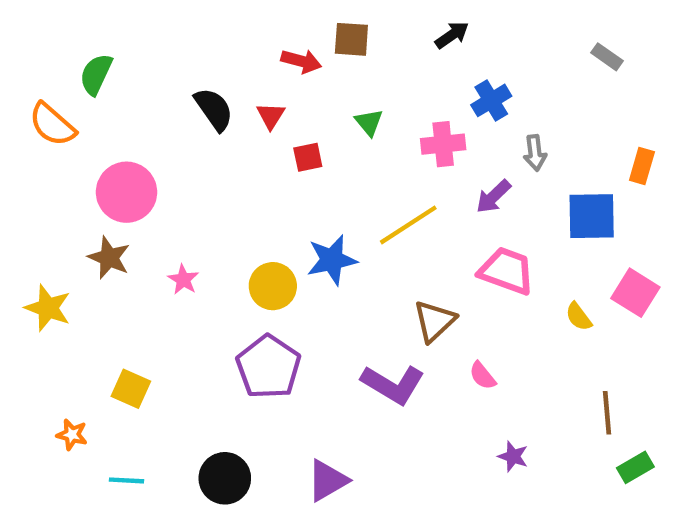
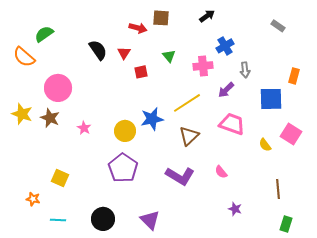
green semicircle: (96, 74) -> (44, 34), turned 30
yellow star: (48, 308) -> (22, 114), moved
brown triangle: (434, 321) -> (189, 136), moved
green rectangle: (635, 467) -> (286, 224), moved, turned -42
purple triangle: (327, 480) -> (150, 220), turned -45

